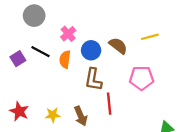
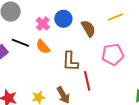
brown semicircle: (118, 46) -> (88, 29), turned 30
blue circle: (91, 50) -> (63, 19), moved
orange semicircle: (65, 59) -> (43, 47), turned -42

